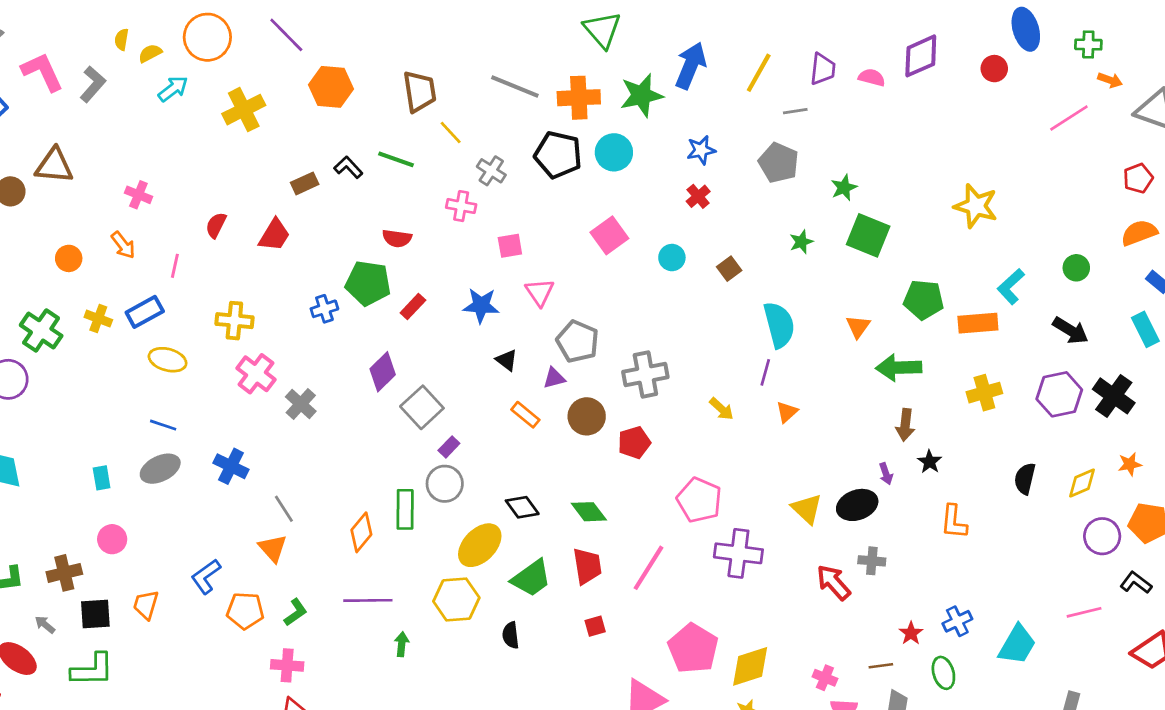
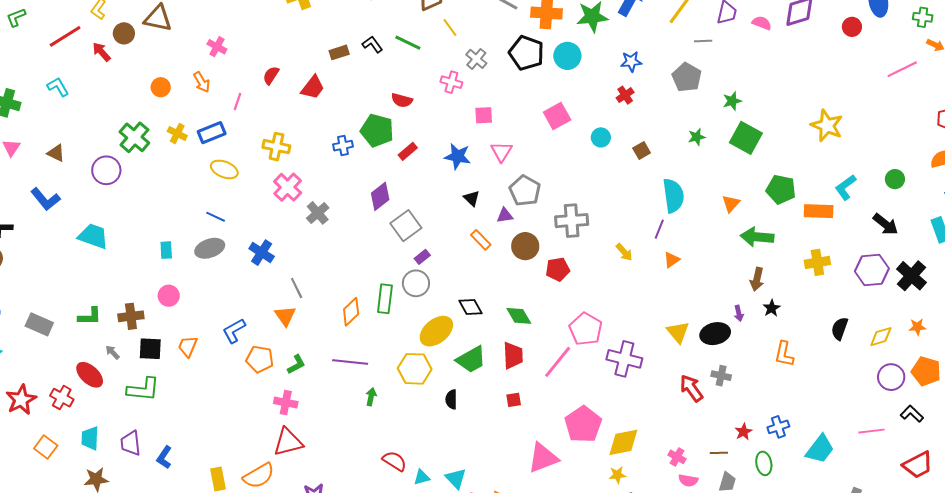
pink pentagon: (699, 500) -> (586, 329), moved

